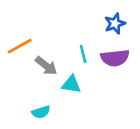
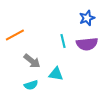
gray arrow: (46, 66) -> (32, 61), moved
cyan triangle: (71, 84) -> (56, 74), moved

